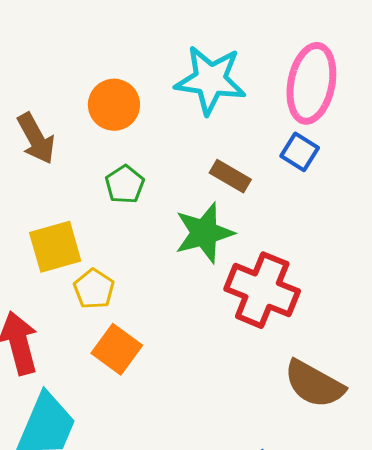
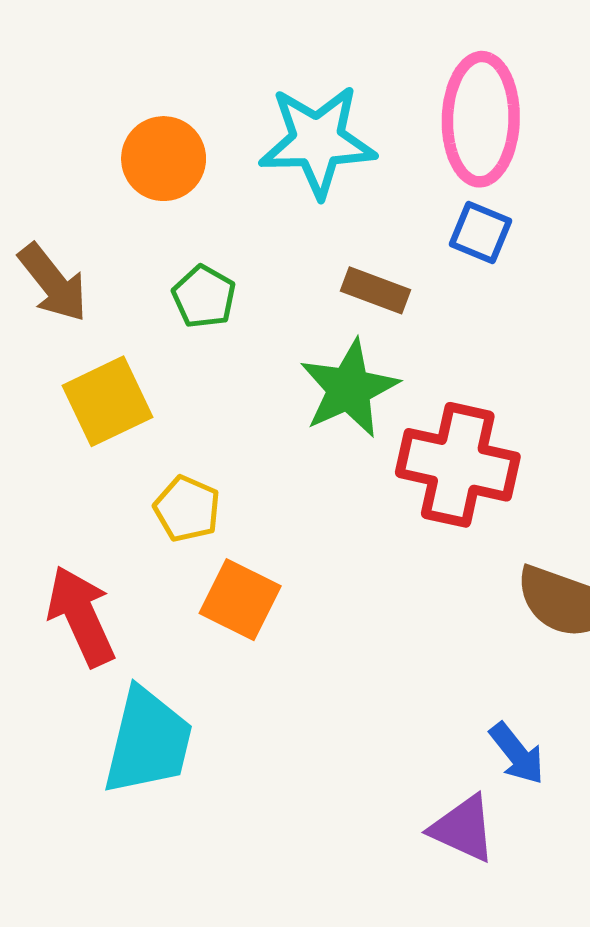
orange circle: (114, 105) -> (164, 159), moved
green pentagon: (125, 184) -> (204, 297), moved
yellow square: (55, 247) -> (108, 401), moved

